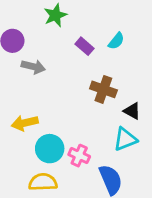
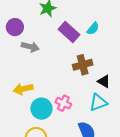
purple rectangle: (84, 46) -> (69, 32), size x1.5
brown cross: (103, 89) -> (83, 65), turned -36
pink cross: (79, 156) -> (63, 103), moved

